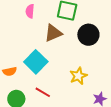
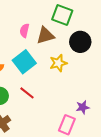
pink semicircle: (30, 11) -> (24, 31), moved
yellow star: (78, 76) -> (58, 63), moved

